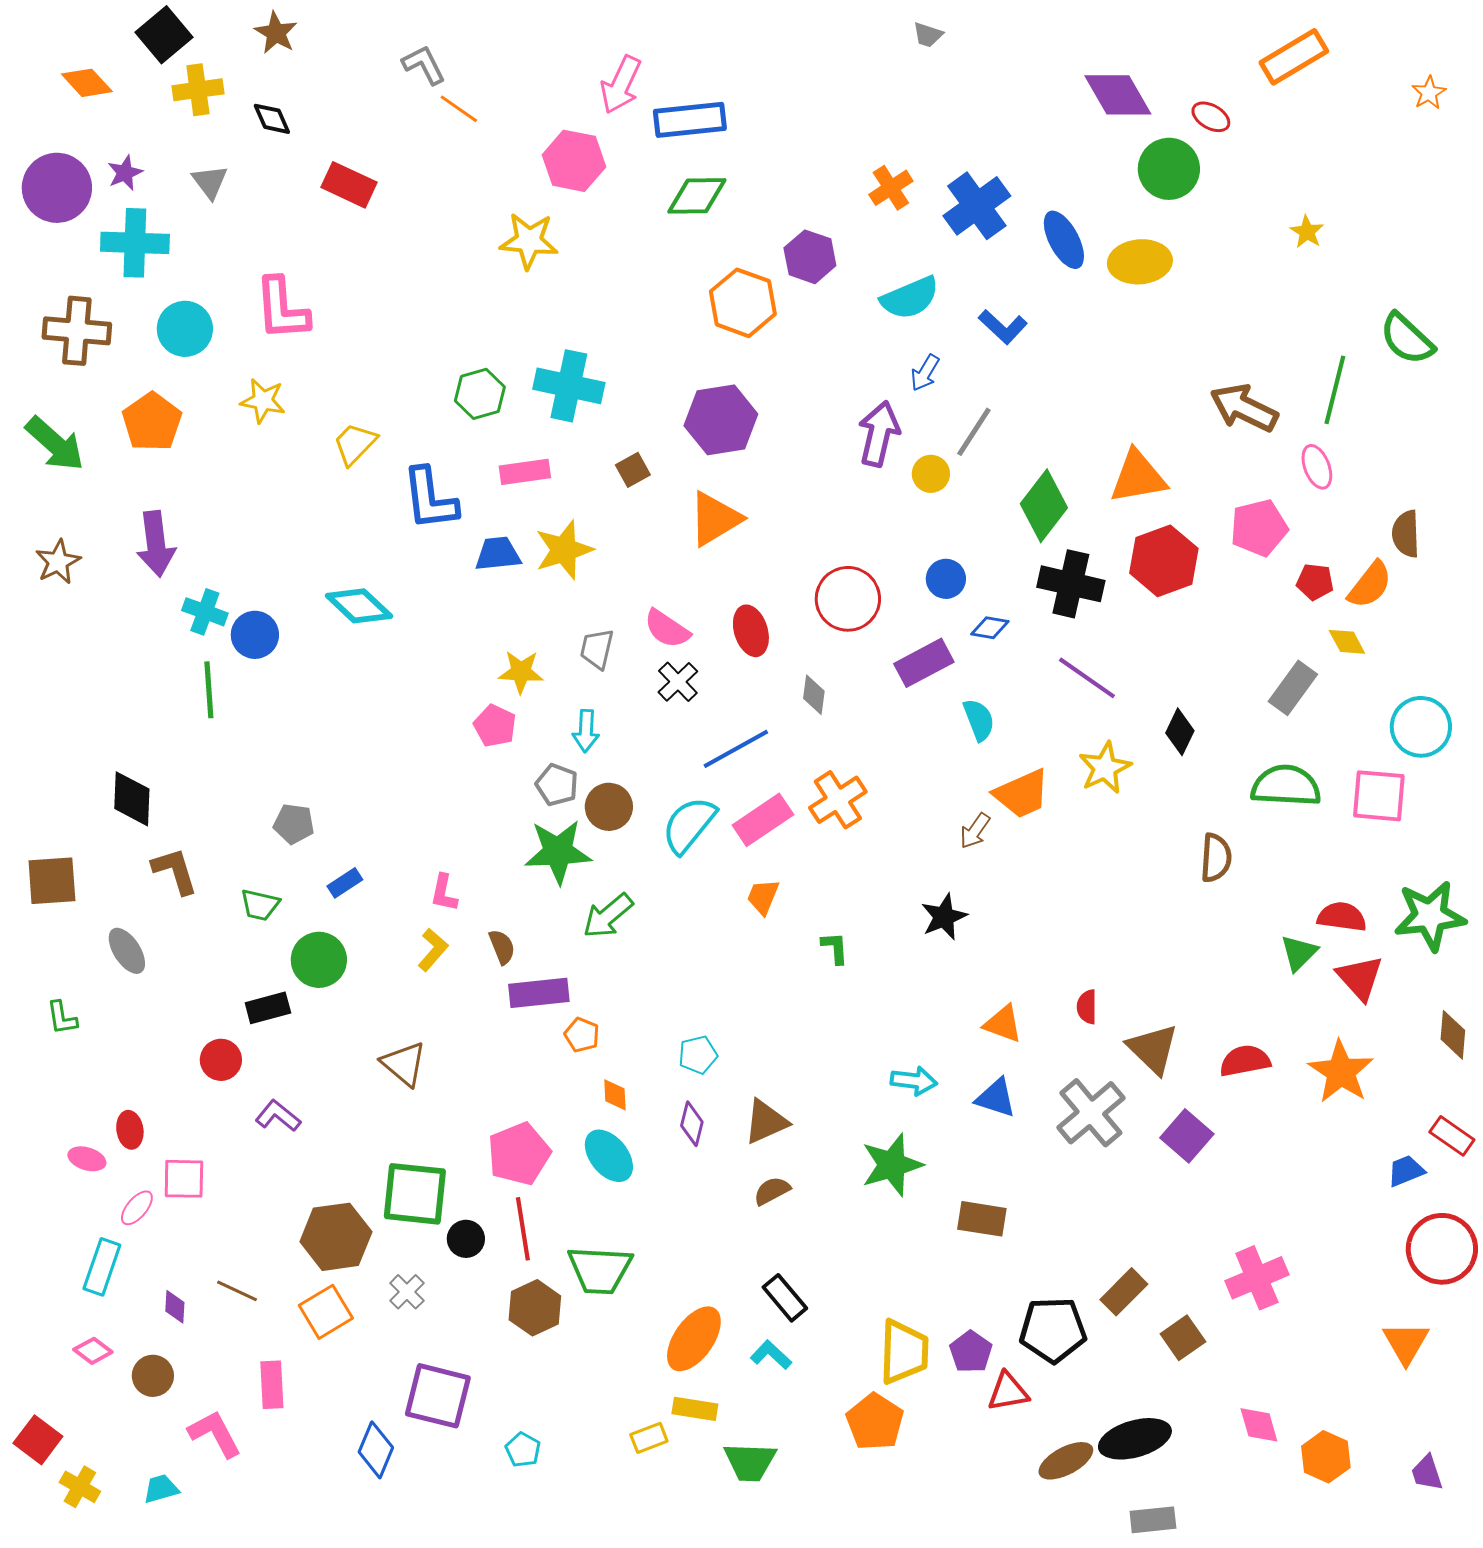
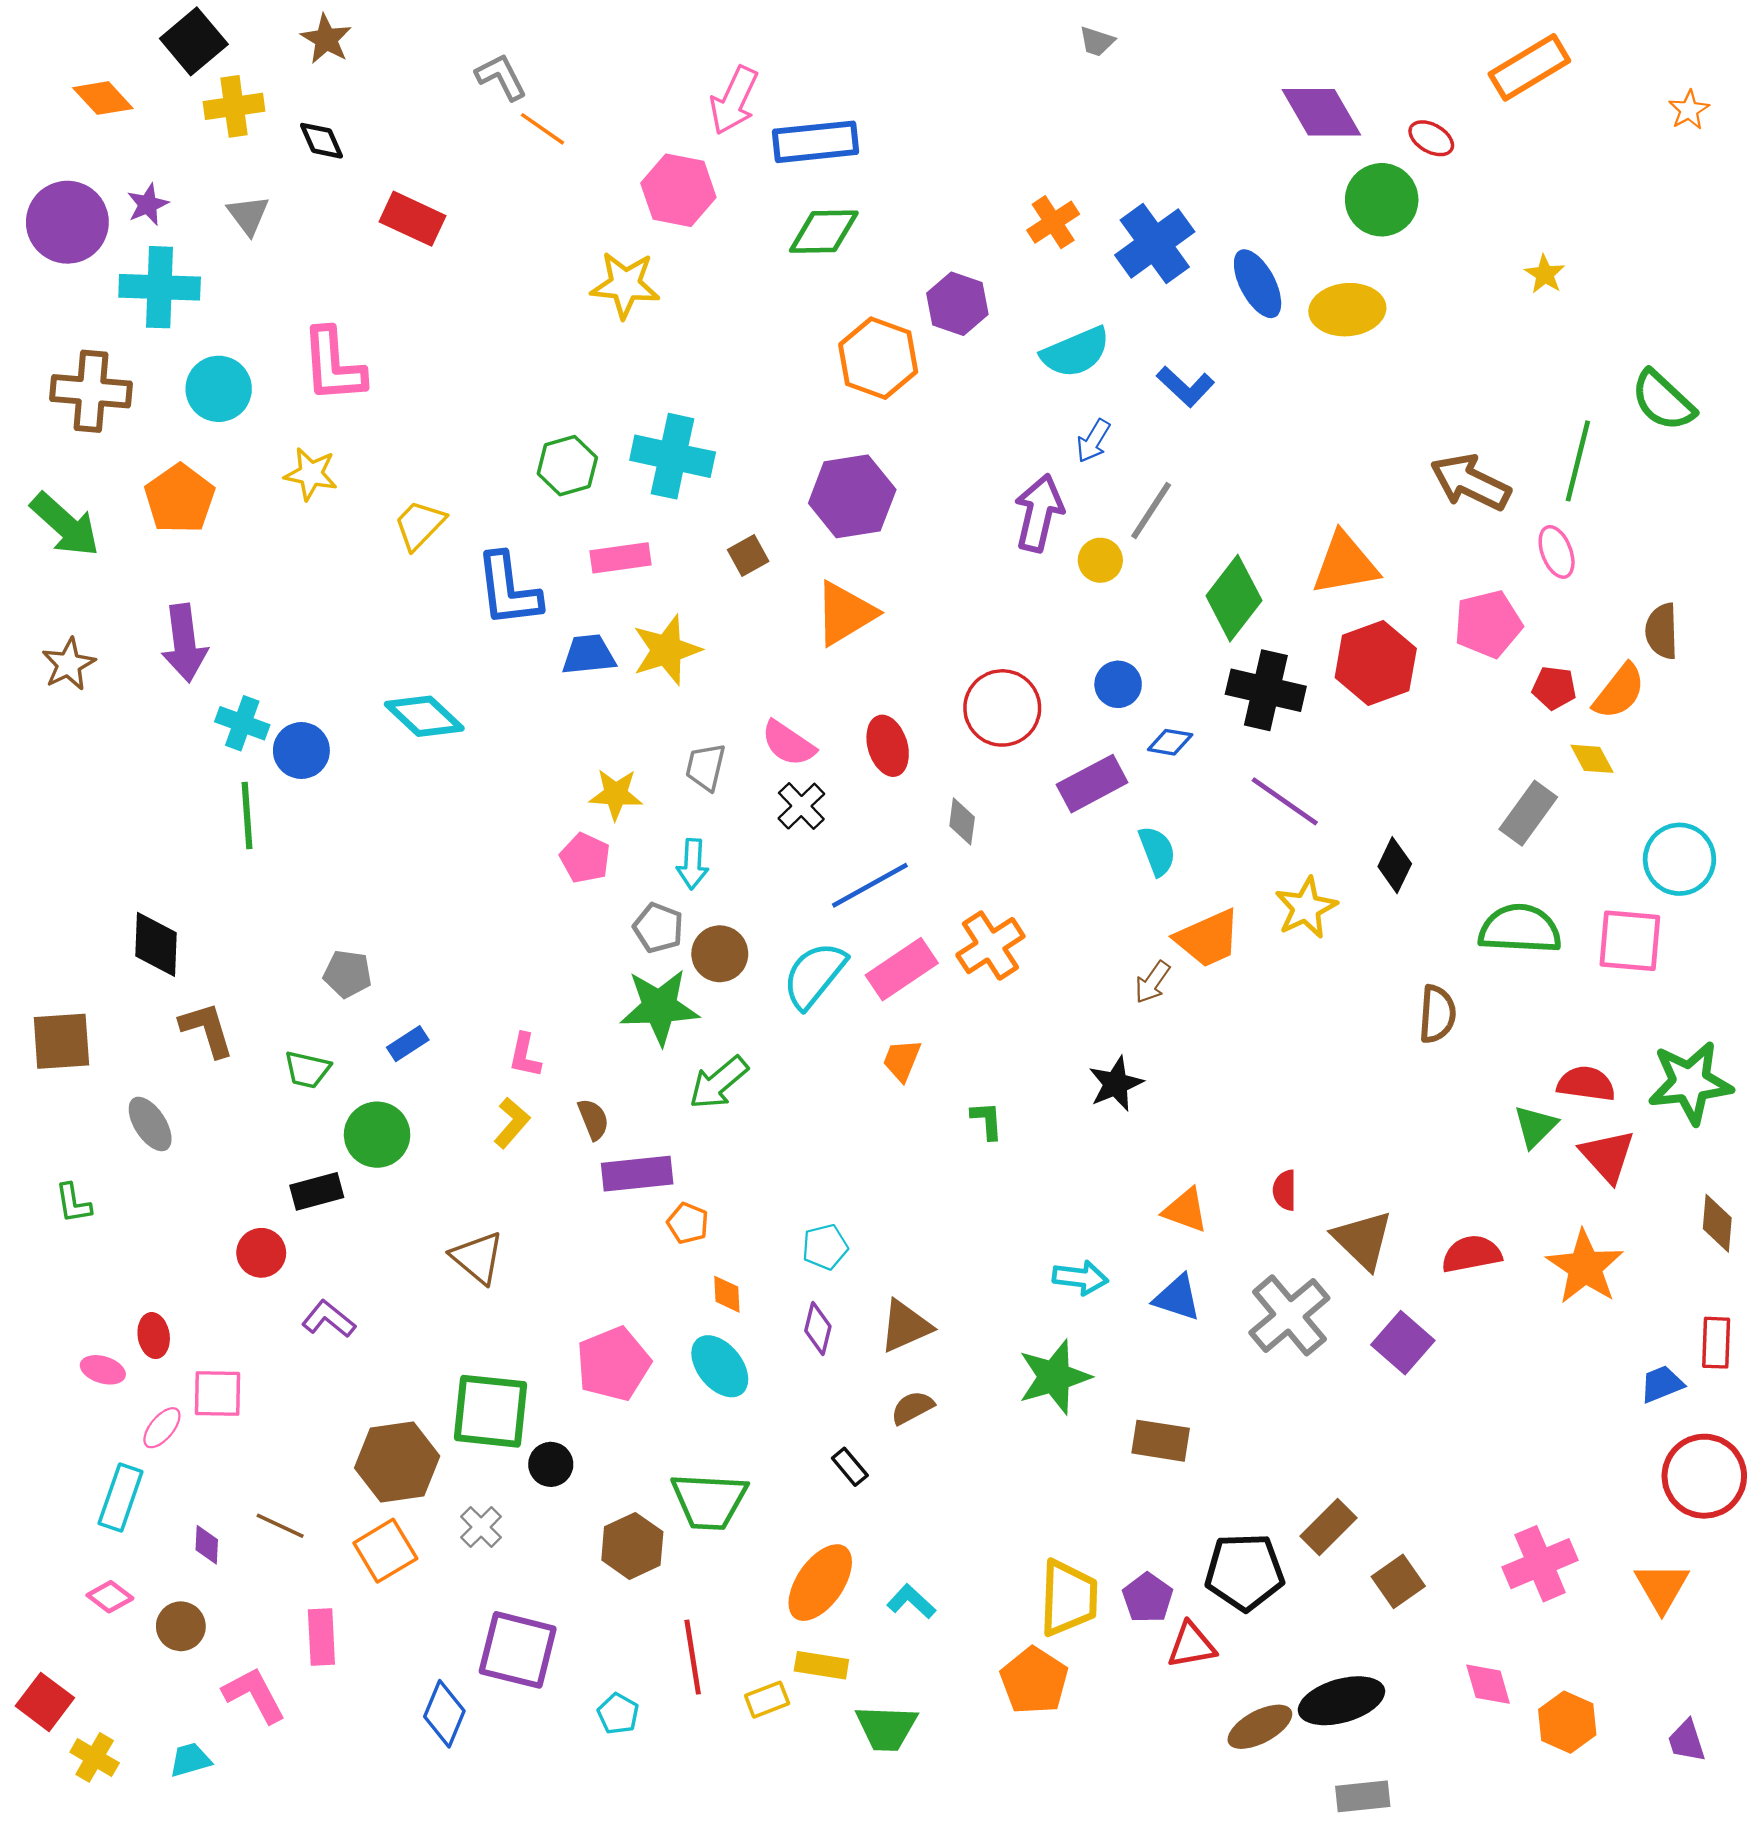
red rectangle: (1452, 1136) -> (1716, 1343), turned 57
red line: (523, 1229) -> (693, 1657), moved
pink cross: (1257, 1278) -> (1540, 1564), moved
black rectangle: (785, 1298) -> (850, 1467), moved, size x0.7

